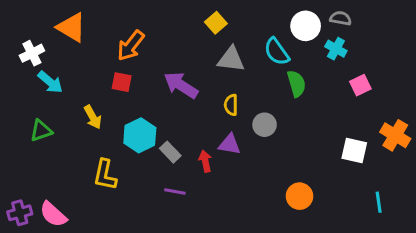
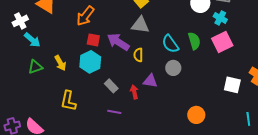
cyan semicircle: (277, 52) -> (170, 44), moved
gray triangle: (231, 59) -> (140, 25), moved
red square: (122, 82) -> (93, 40), moved
pink square: (360, 85) -> (222, 42), moved, size x1.5
yellow semicircle: (231, 105) -> (138, 55), moved
green triangle: (41, 131) -> (35, 67), moved
cyan hexagon: (140, 135) -> (90, 62), moved

